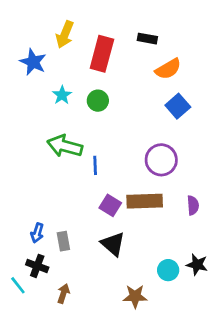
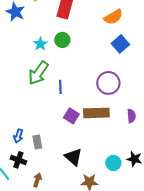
cyan star: (62, 95) -> (40, 44), moved
green arrow: (65, 146) -> (38, 73), turned -70
black triangle: (113, 244) -> (73, 157), moved

